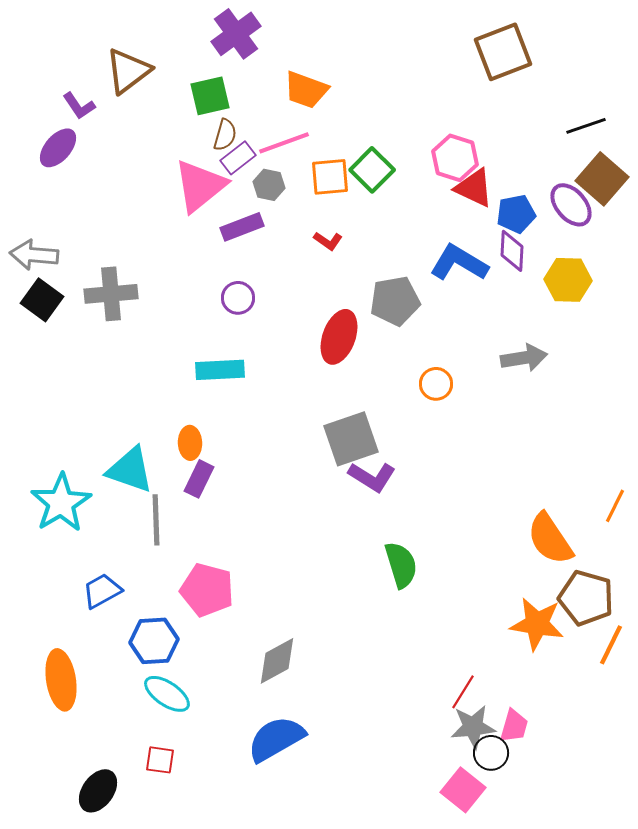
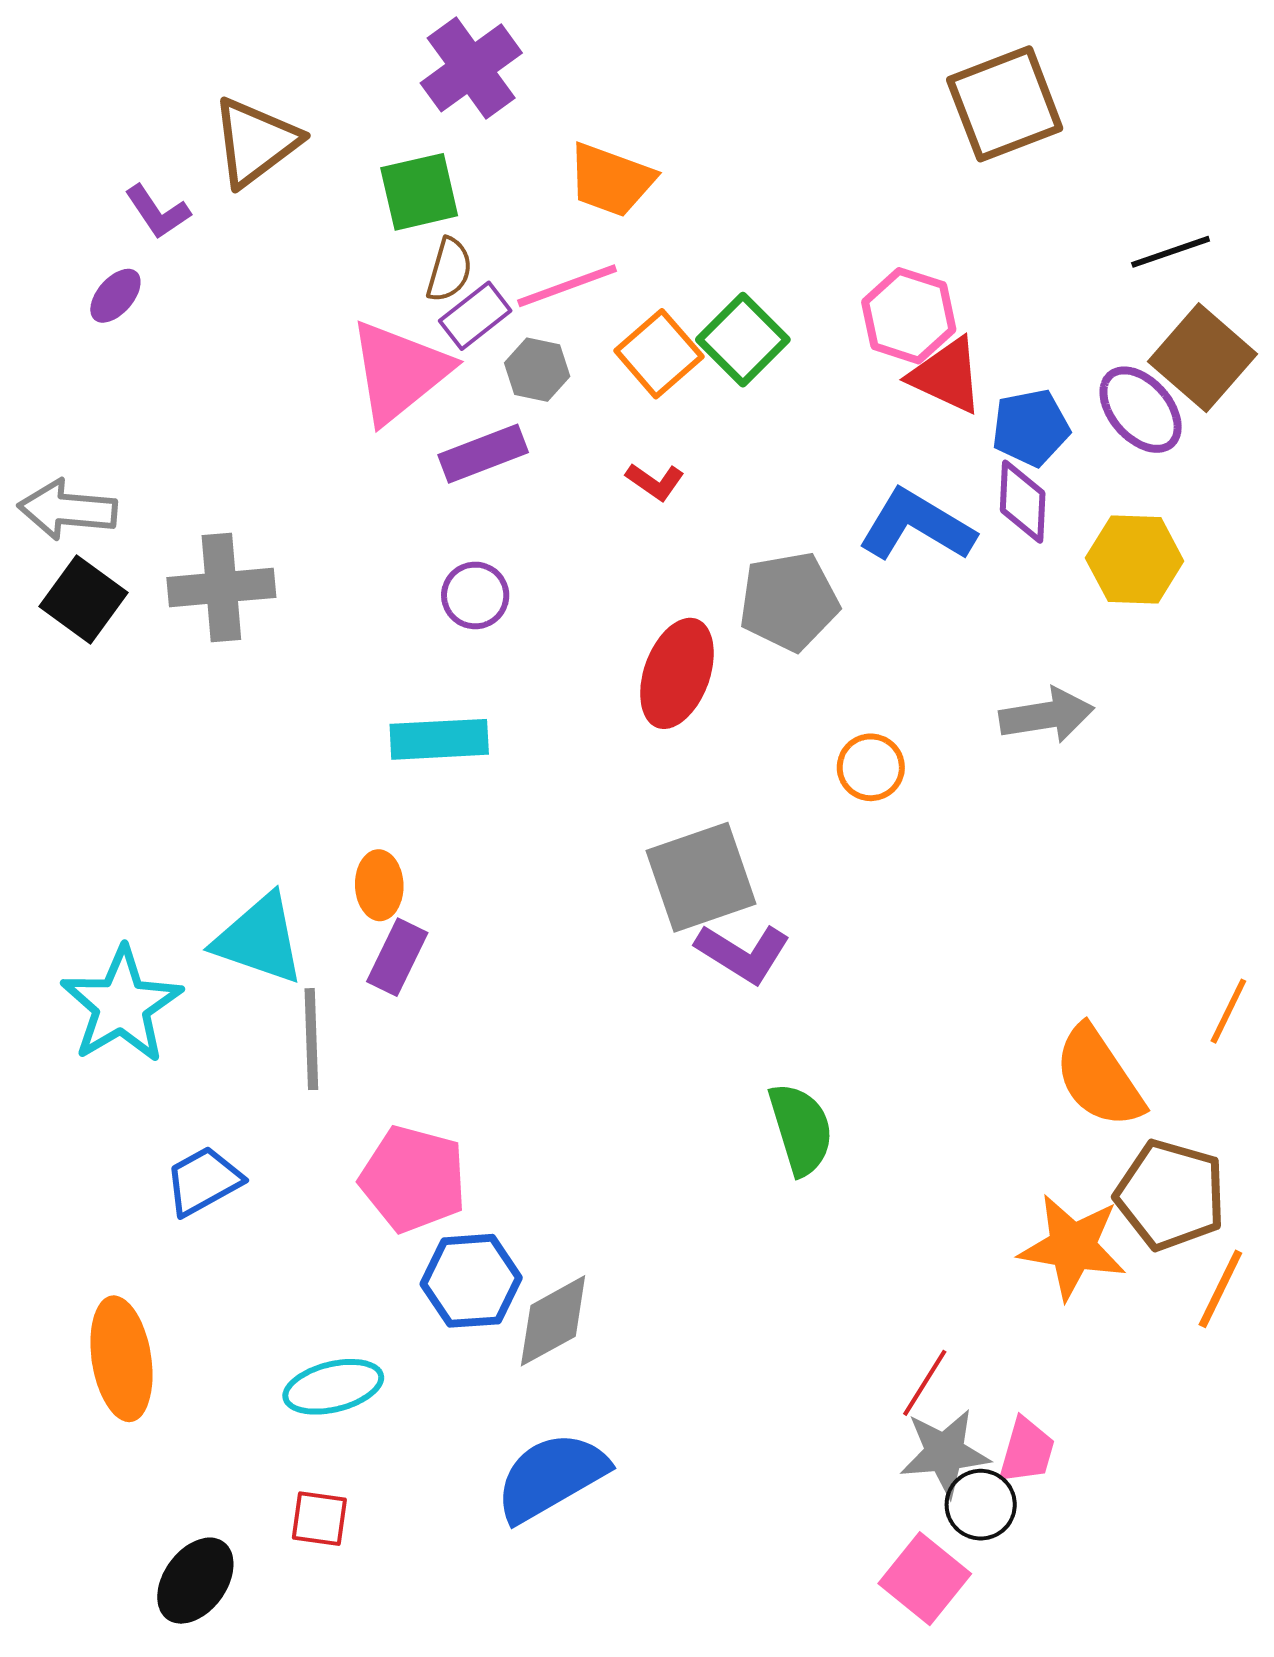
purple ellipse: (58, 148) -> (115, 296), size x0.7
orange square: (330, 177) -> (659, 354), turned -36
blue hexagon: (154, 641) -> (471, 1281), moved
cyan ellipse: (167, 694) -> (333, 1387), turned -48

